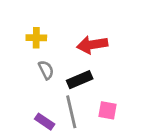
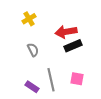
yellow cross: (36, 38) -> (29, 19), moved, turned -32
black rectangle: (80, 80) -> (73, 46), moved

